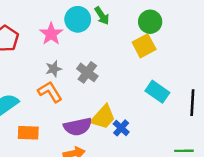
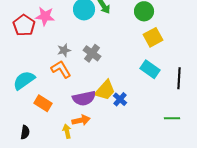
pink star: (51, 34) -> (45, 16), moved, turned -30
yellow square: (144, 46) -> (153, 37), moved
orange rectangle: (28, 133) -> (43, 103), turned 30

